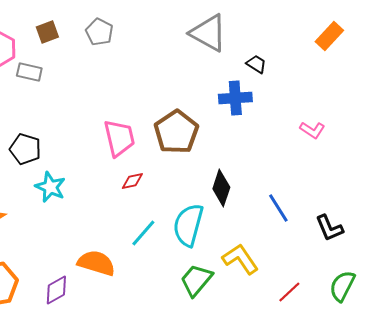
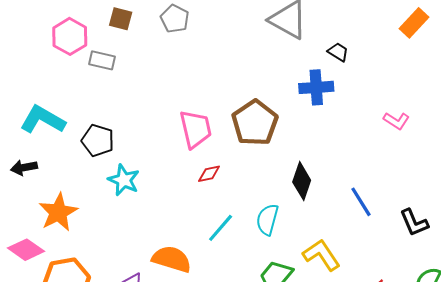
brown square: (47, 32) -> (121, 19), turned 35
cyan semicircle: (188, 225) -> (267, 220), size x0.7

